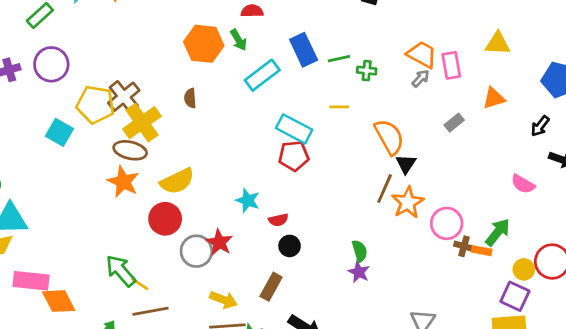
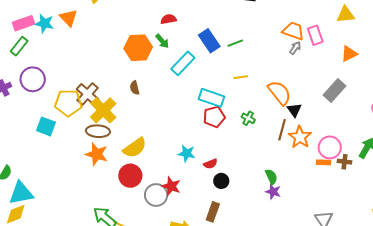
green cross: (367, 71) -> (248, 118), moved, turned 32
gray rectangle: (454, 123) -> (335, 91), moved, size x1.6
orange rectangle: (482, 251) -> (324, 162), moved

